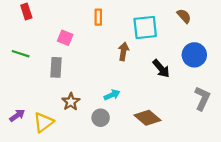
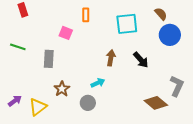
pink square: (65, 38) -> (66, 33), moved
brown arrow: (123, 51) -> (111, 58), moved
blue circle: (194, 55) -> (170, 35), moved
brown diamond: (147, 118) -> (156, 103), moved

